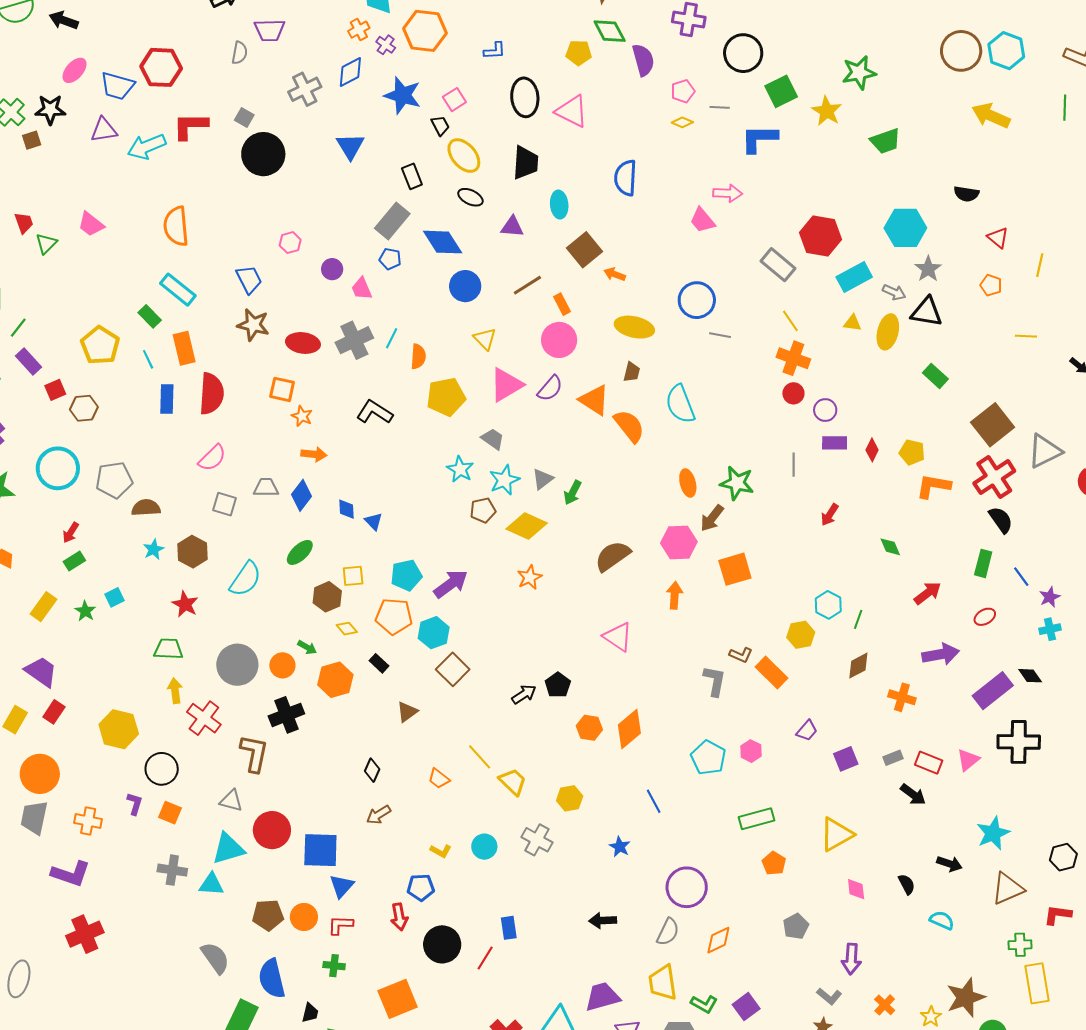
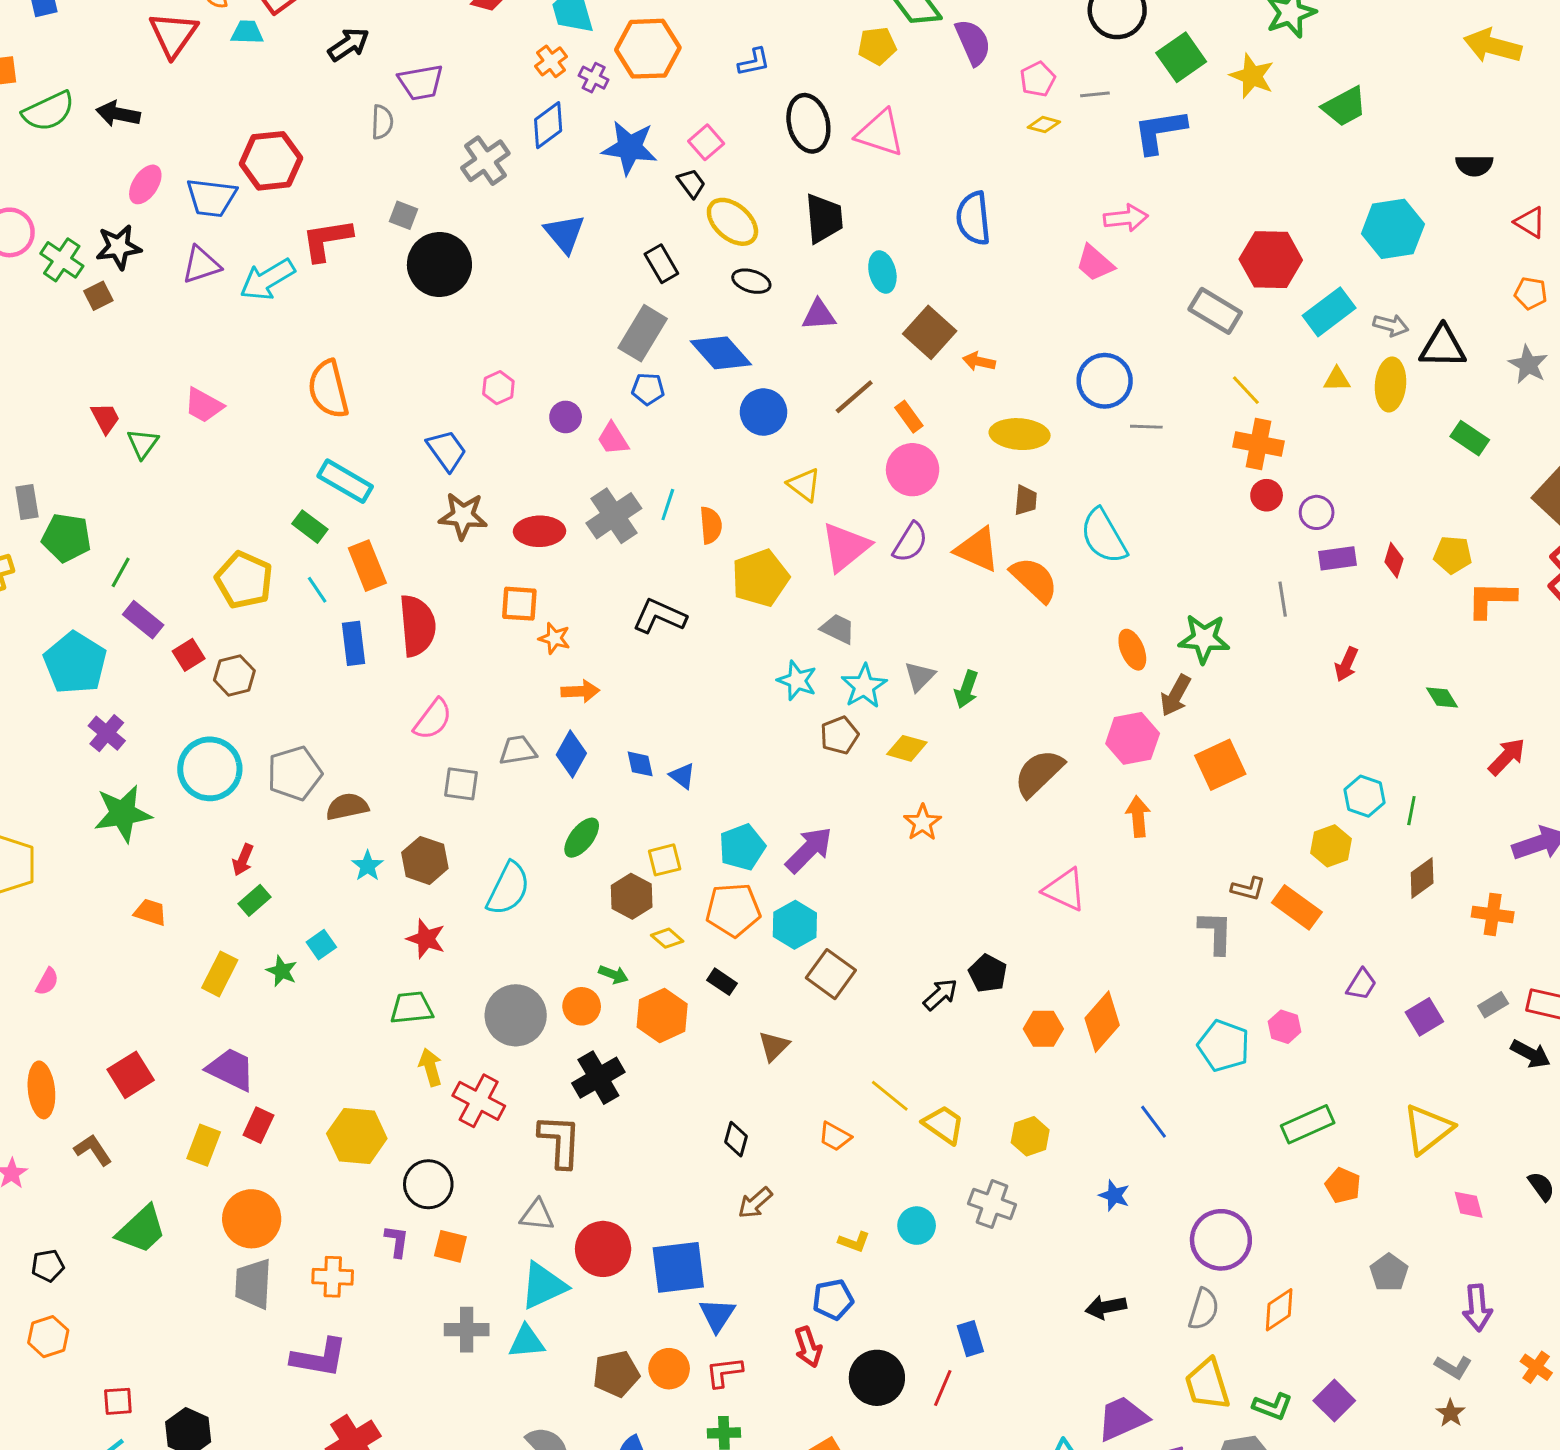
gray star: (928, 269) -> (1528, 364), moved
yellow diamond: (527, 526) -> (907, 748), size x0.7

